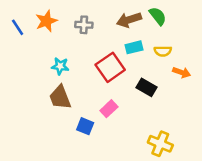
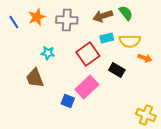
gray cross: (84, 25) -> (67, 20), size x1.5
yellow semicircle: (163, 51) -> (130, 41), size x1.5
brown trapezoid: (60, 97) -> (35, 78), moved
pink rectangle: (109, 109) -> (87, 87), size x1.6
yellow cross: (160, 144) -> (146, 115), moved

